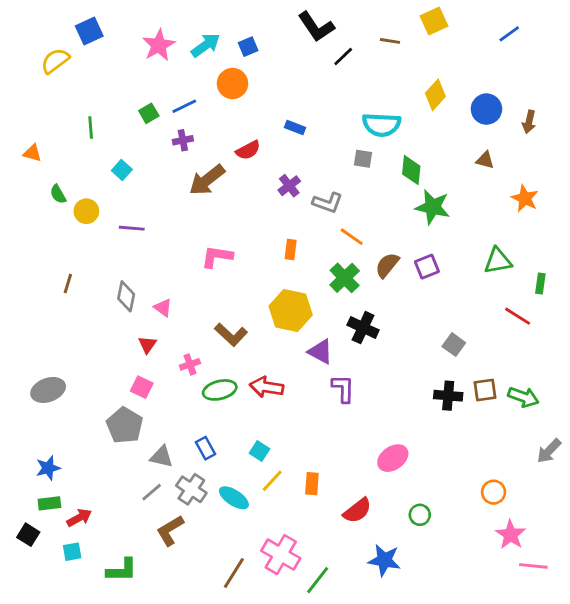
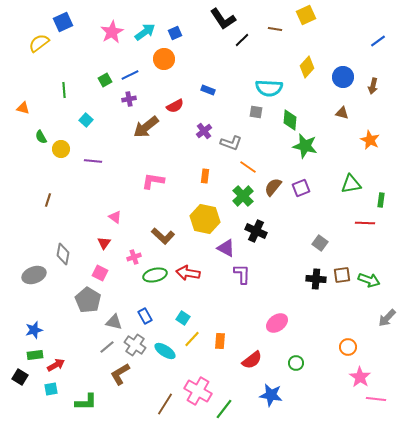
blue line: (509, 34) -> (378, 41), moved
gray diamond: (126, 296) -> (63, 254), moved
red line: (518, 316) -> (365, 223), turned -30

